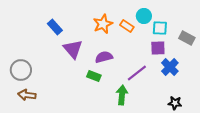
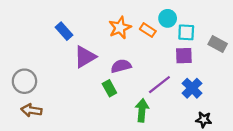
purple triangle: (73, 49) -> (85, 57), turned 40
blue cross: (170, 67) -> (192, 88), moved
green rectangle: (94, 76) -> (109, 88), turned 40

